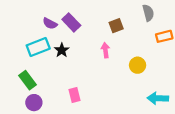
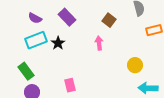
purple semicircle: (50, 24) -> (35, 18), moved
brown square: (116, 26) -> (109, 20), turned -32
yellow circle: (138, 65) -> (135, 65), moved

